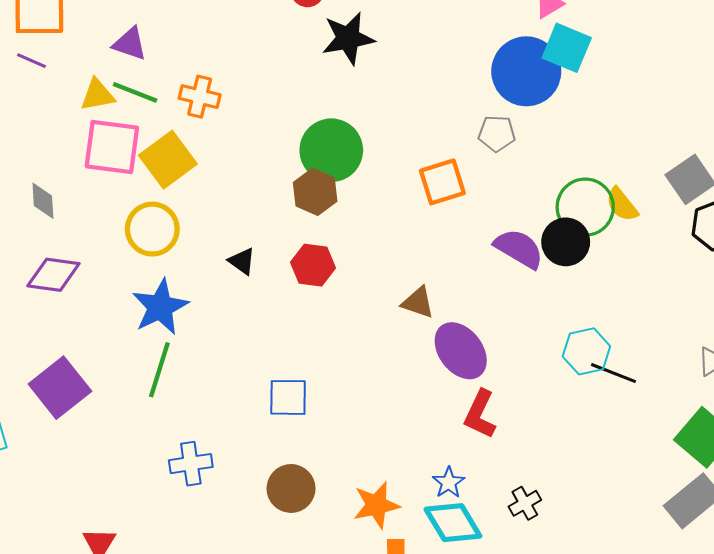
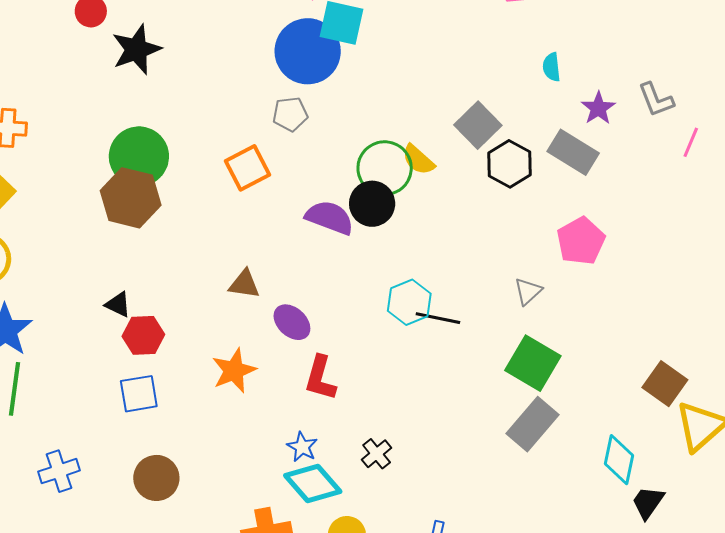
brown hexagon: (315, 192) -> (131, 198), size x1.4
black triangle: (242, 261) -> (118, 304), moved
red hexagon: (313, 265) -> (143, 335), moved
purple ellipse: (461, 351) -> (292, 322), size x0.7
orange star: (376, 505) -> (234, 371), moved

